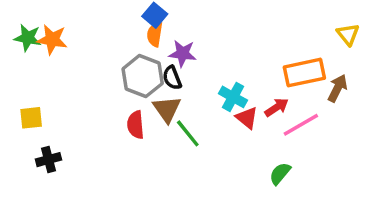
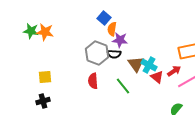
orange semicircle: (155, 34) -> (112, 29), moved
black semicircle: (172, 78) -> (114, 54), turned -64
brown triangle: (167, 109) -> (136, 64), moved
yellow square: (31, 118) -> (45, 77), moved

